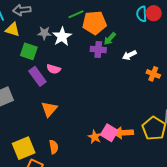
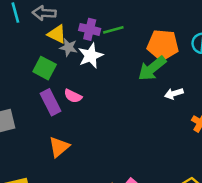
orange pentagon: (94, 23) -> (163, 45), moved
yellow triangle: (13, 30) -> (57, 34), moved
green arrow: (110, 39) -> (152, 68), size x1.6
purple cross: (98, 49) -> (90, 29), moved

